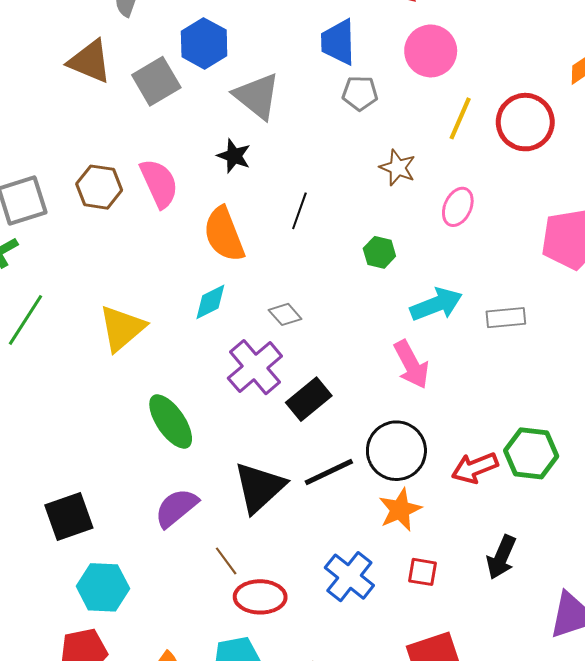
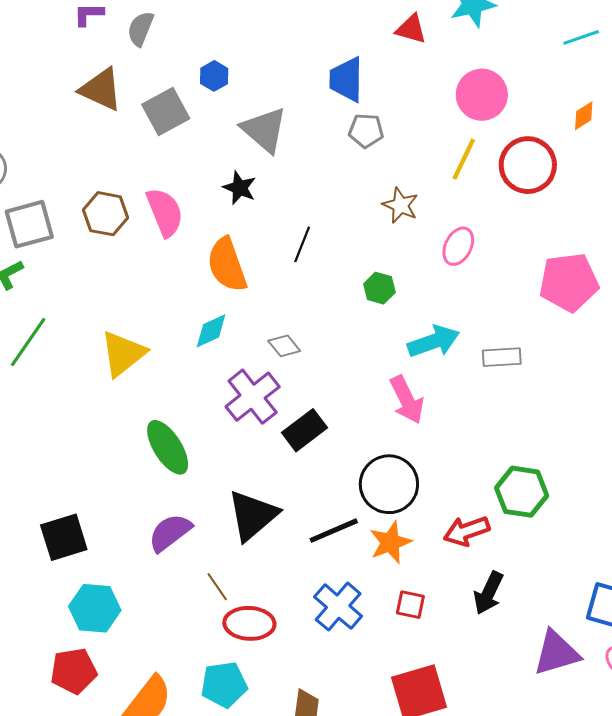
blue hexagon: (204, 43) -> (214, 76), size x0.6
pink circle: (431, 51) -> (482, 95), moved
red arrow: (475, 468) -> (467, 531), moved
black line: (329, 472) -> (334, 531), moved

